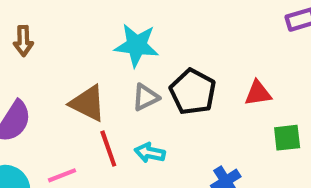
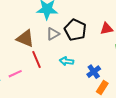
cyan arrow: (150, 153) -> (67, 61), moved

